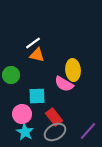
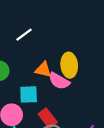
orange triangle: (37, 55) -> (43, 70), moved

